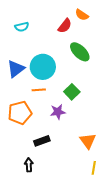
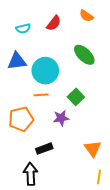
red semicircle: (65, 26) -> (54, 23), moved
blue triangle: (16, 69) -> (17, 61), moved, turned 30
black arrow: (29, 165) -> (31, 174), size x1.5

